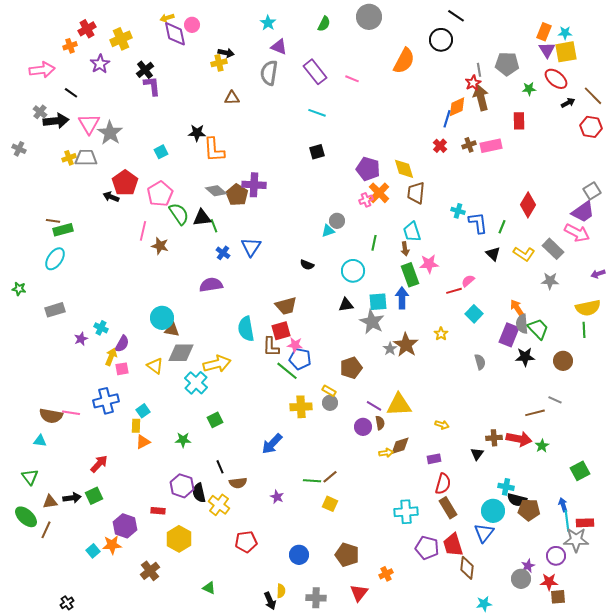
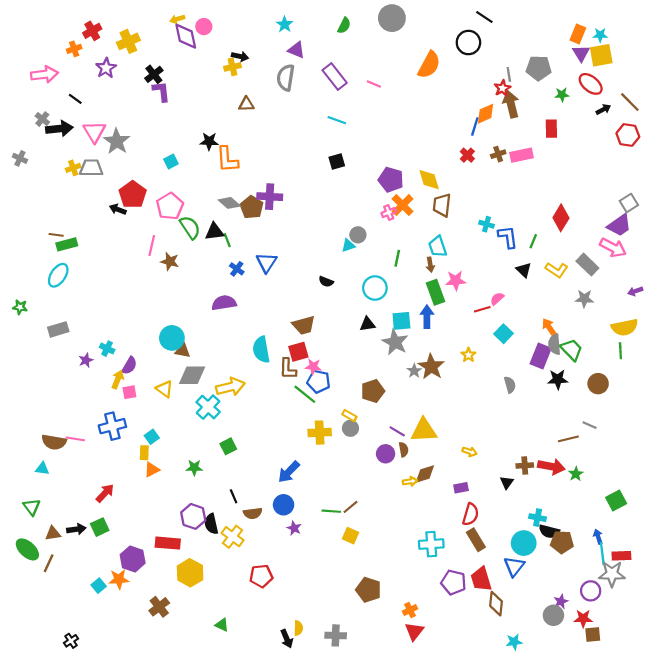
red rectangle: (158, 511) -> (168, 543), size x1.6
blue circle: (299, 555) -> (284, 505), moved
red triangle: (359, 593) -> (414, 631), moved

